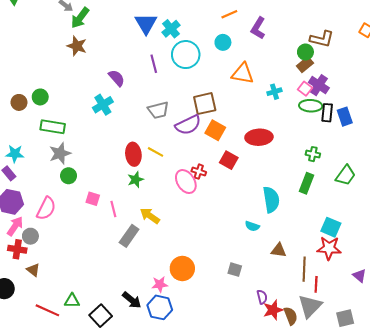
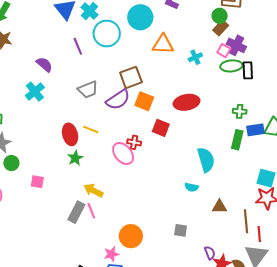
cyan circle: (223, 42) -> (140, 17), size x1.6
blue rectangle: (345, 117) -> (255, 130), moved, turned -72
pink line: (113, 209) -> (91, 211), moved

